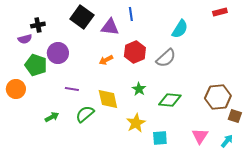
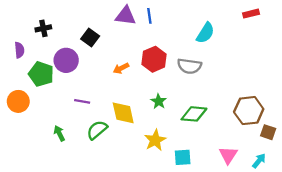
black square: (82, 17) -> (90, 38), moved, size x0.7
purple triangle: (110, 27) -> (126, 16), moved
purple semicircle: (25, 39) -> (19, 50), moved, turned -80
gray semicircle: (166, 58) -> (189, 66), turned 50
green arrow: (52, 117) -> (59, 133), turned -88

